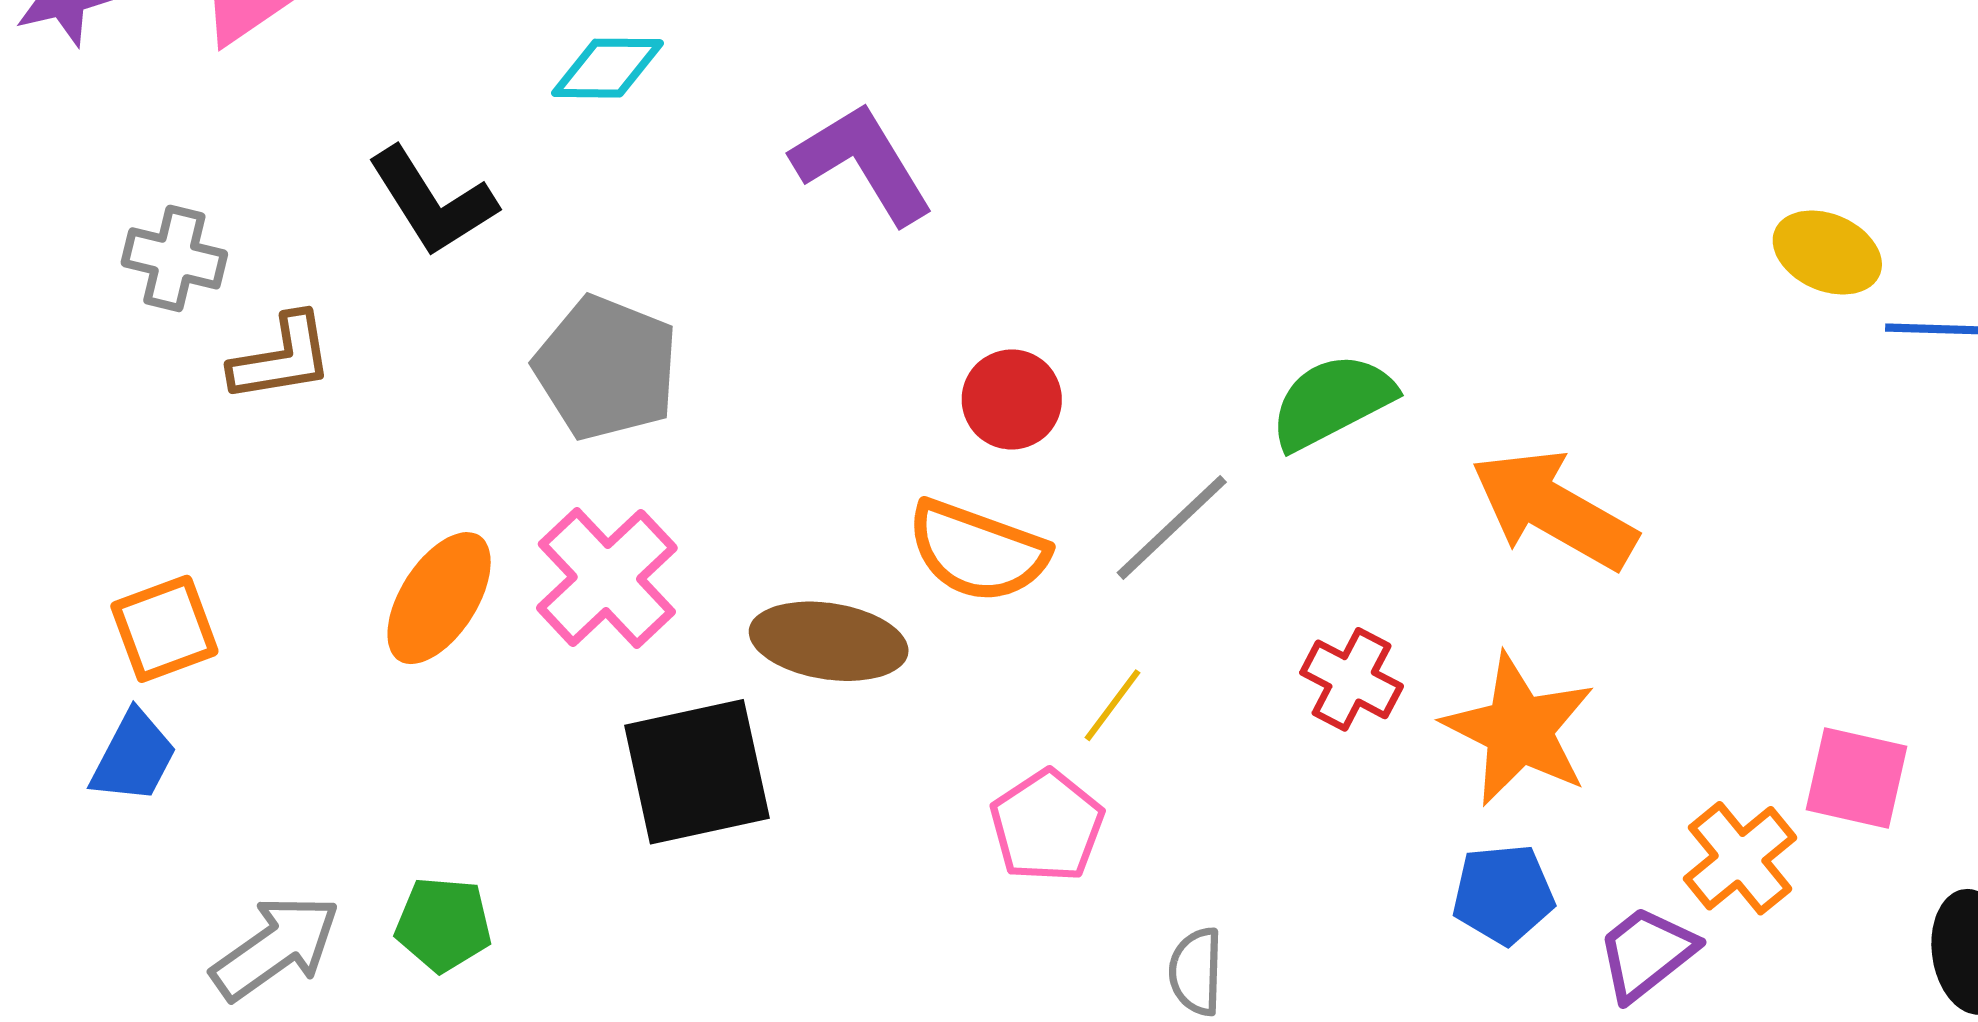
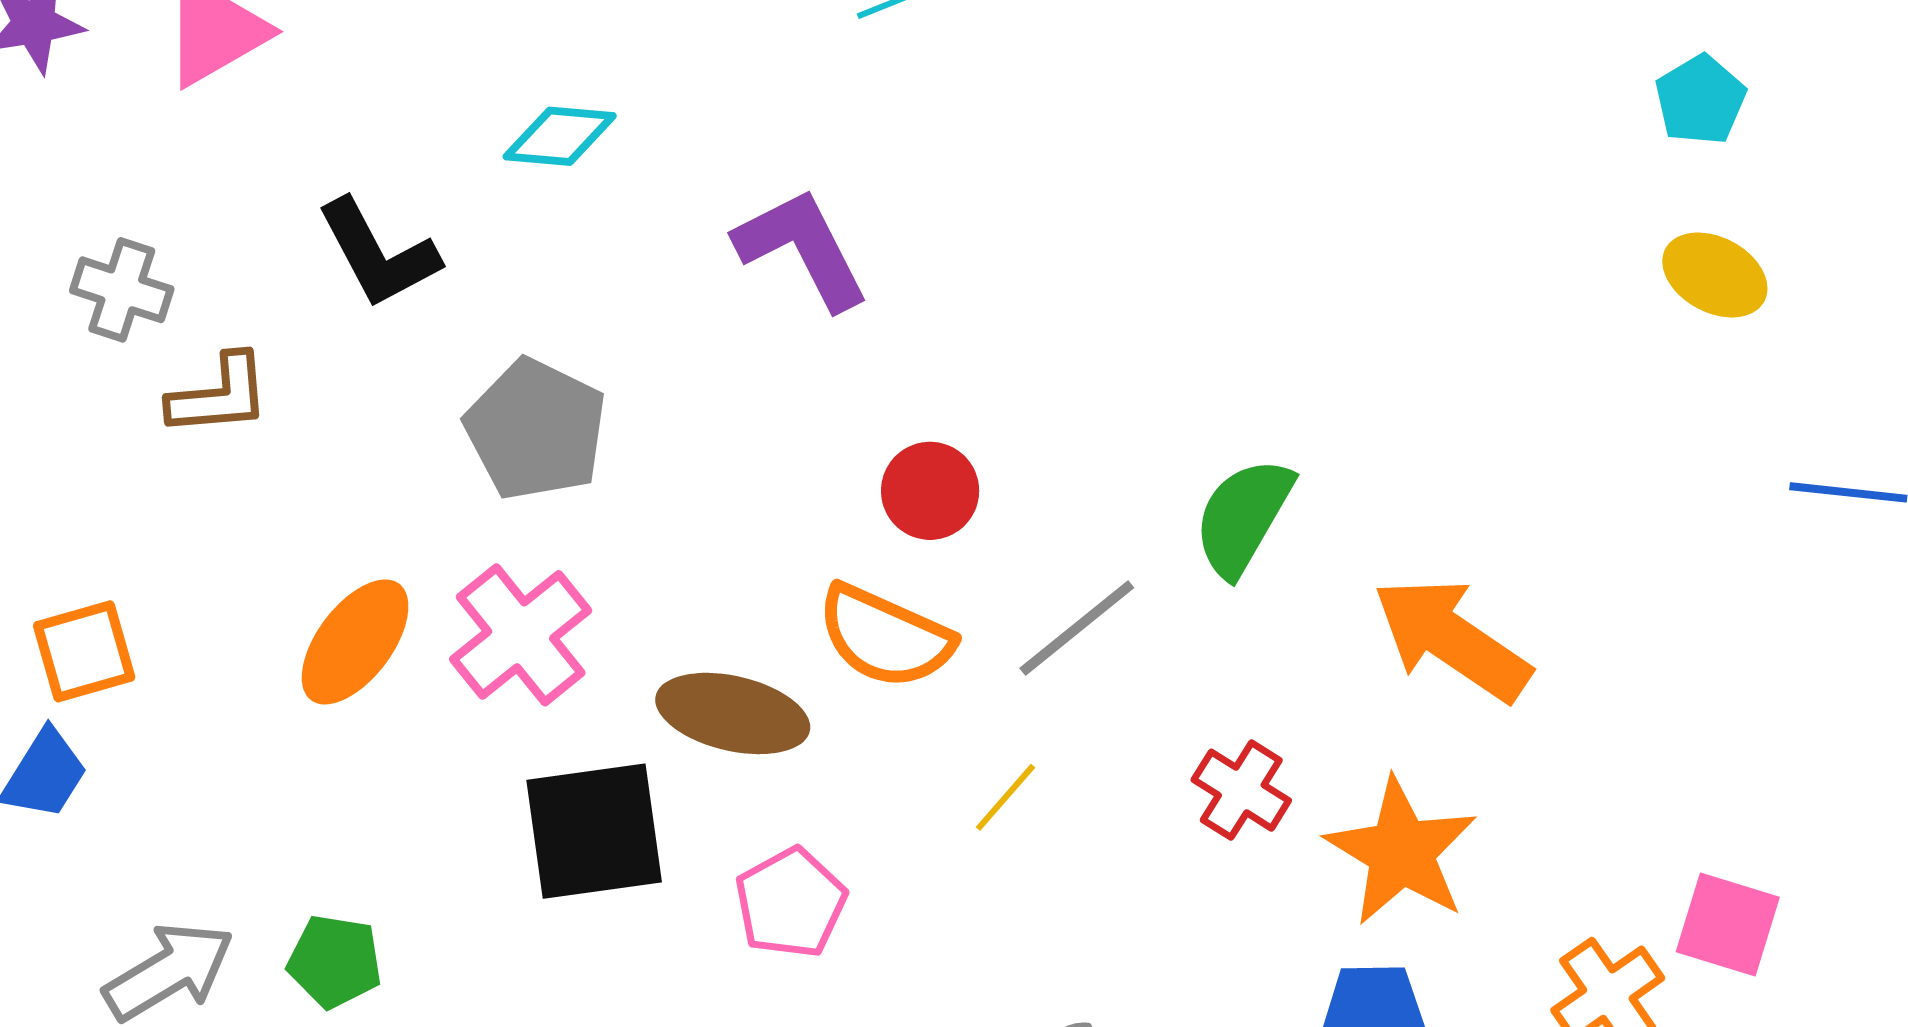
yellow ellipse: (1827, 252) -> (1715, 275), moved
green semicircle: (1332, 401) -> (1243, 517), turned -37
pink pentagon: (1047, 826) -> (791, 903), moved

